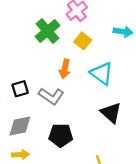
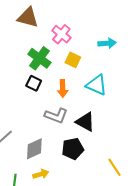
black square: (20, 89) -> (34, 83), moved, turned -35
black triangle: (111, 113) -> (85, 122), moved

